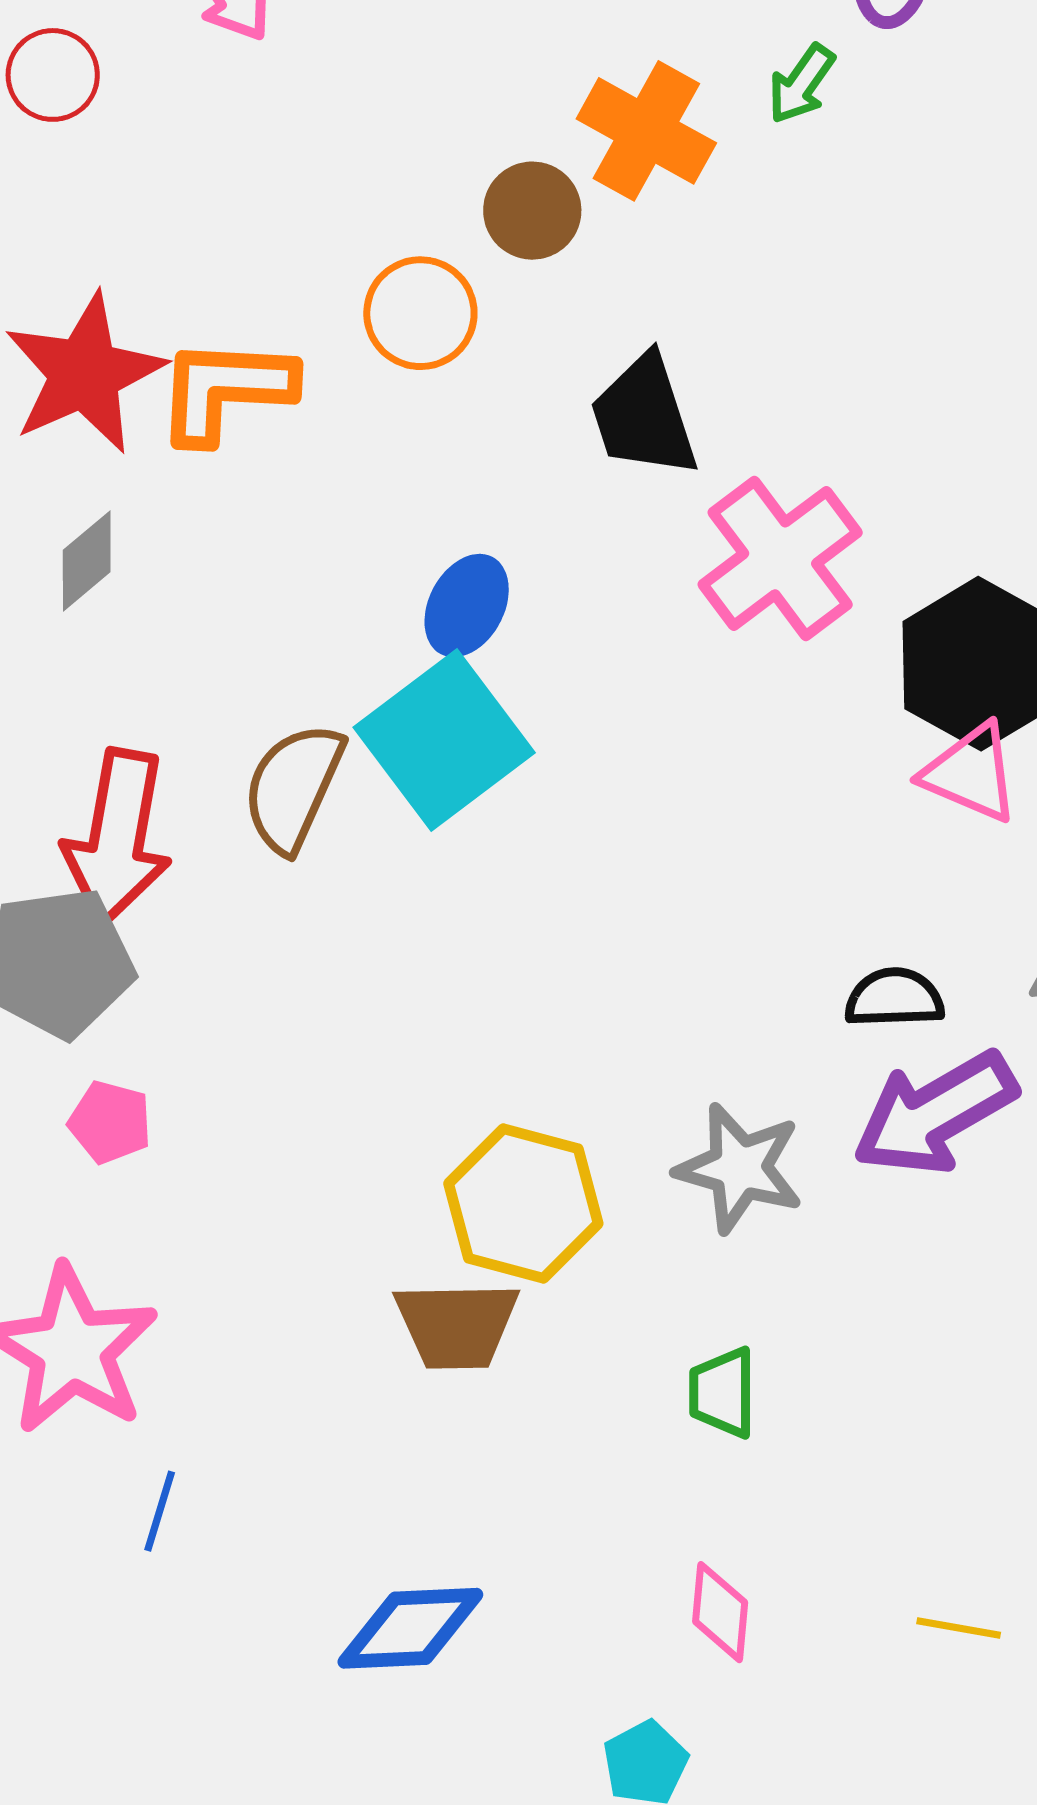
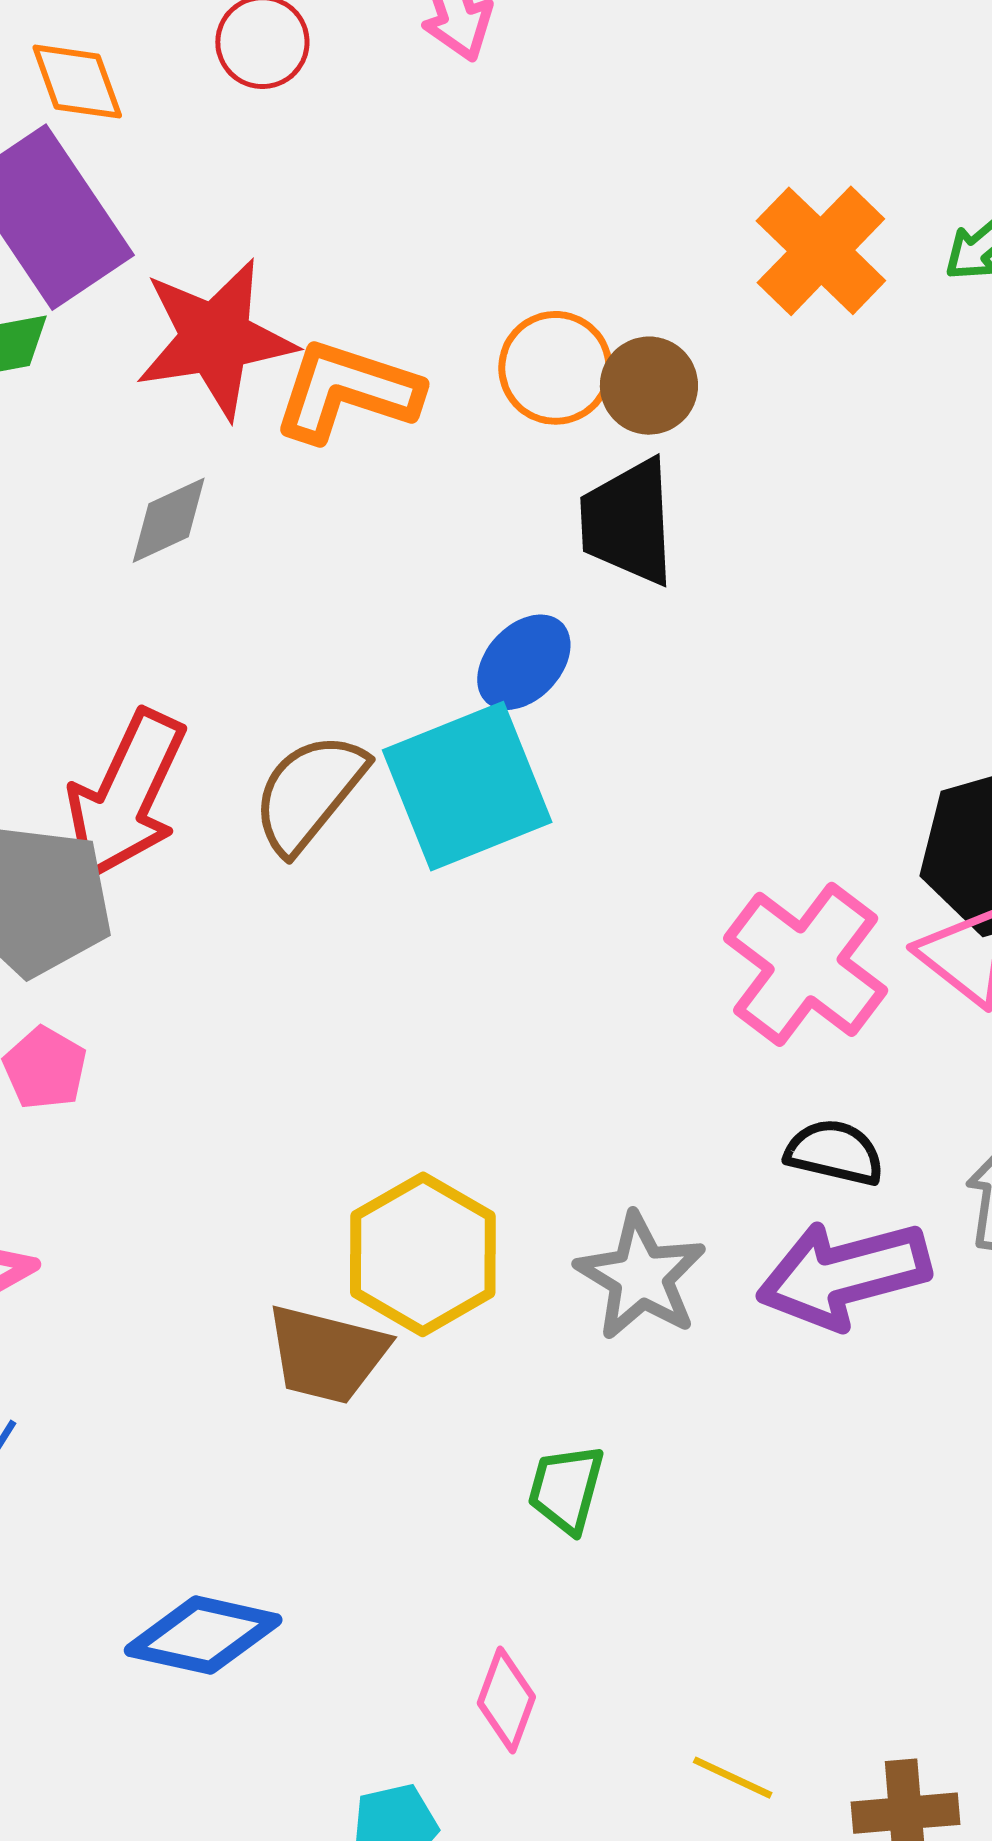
brown circle: (532, 211) -> (649, 386), moved
black trapezoid: (644, 416) -> (628, 522), moved
pink cross: (780, 558) -> (806, 964), moved, turned -31

